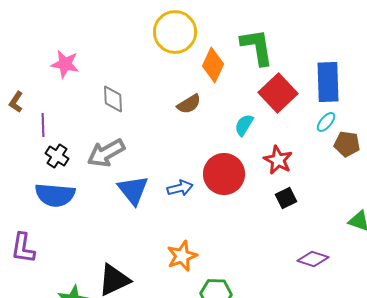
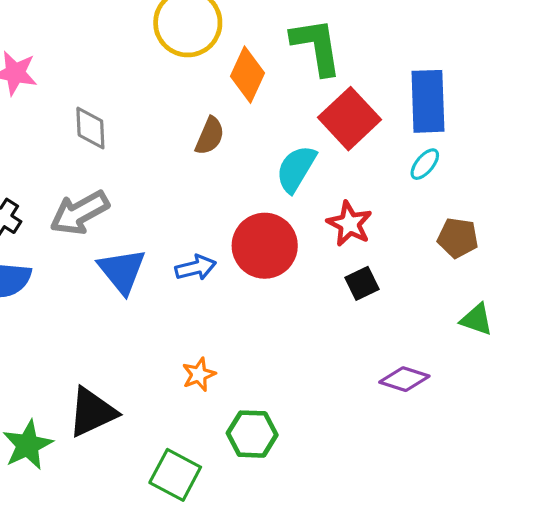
brown semicircle: (189, 104) -> (210, 136), turned -35
cyan semicircle: (244, 125) -> (296, 169), size x1.4
brown pentagon: (347, 144) -> (458, 238), moved
orange star: (182, 256) -> (199, 374), size x0.7

